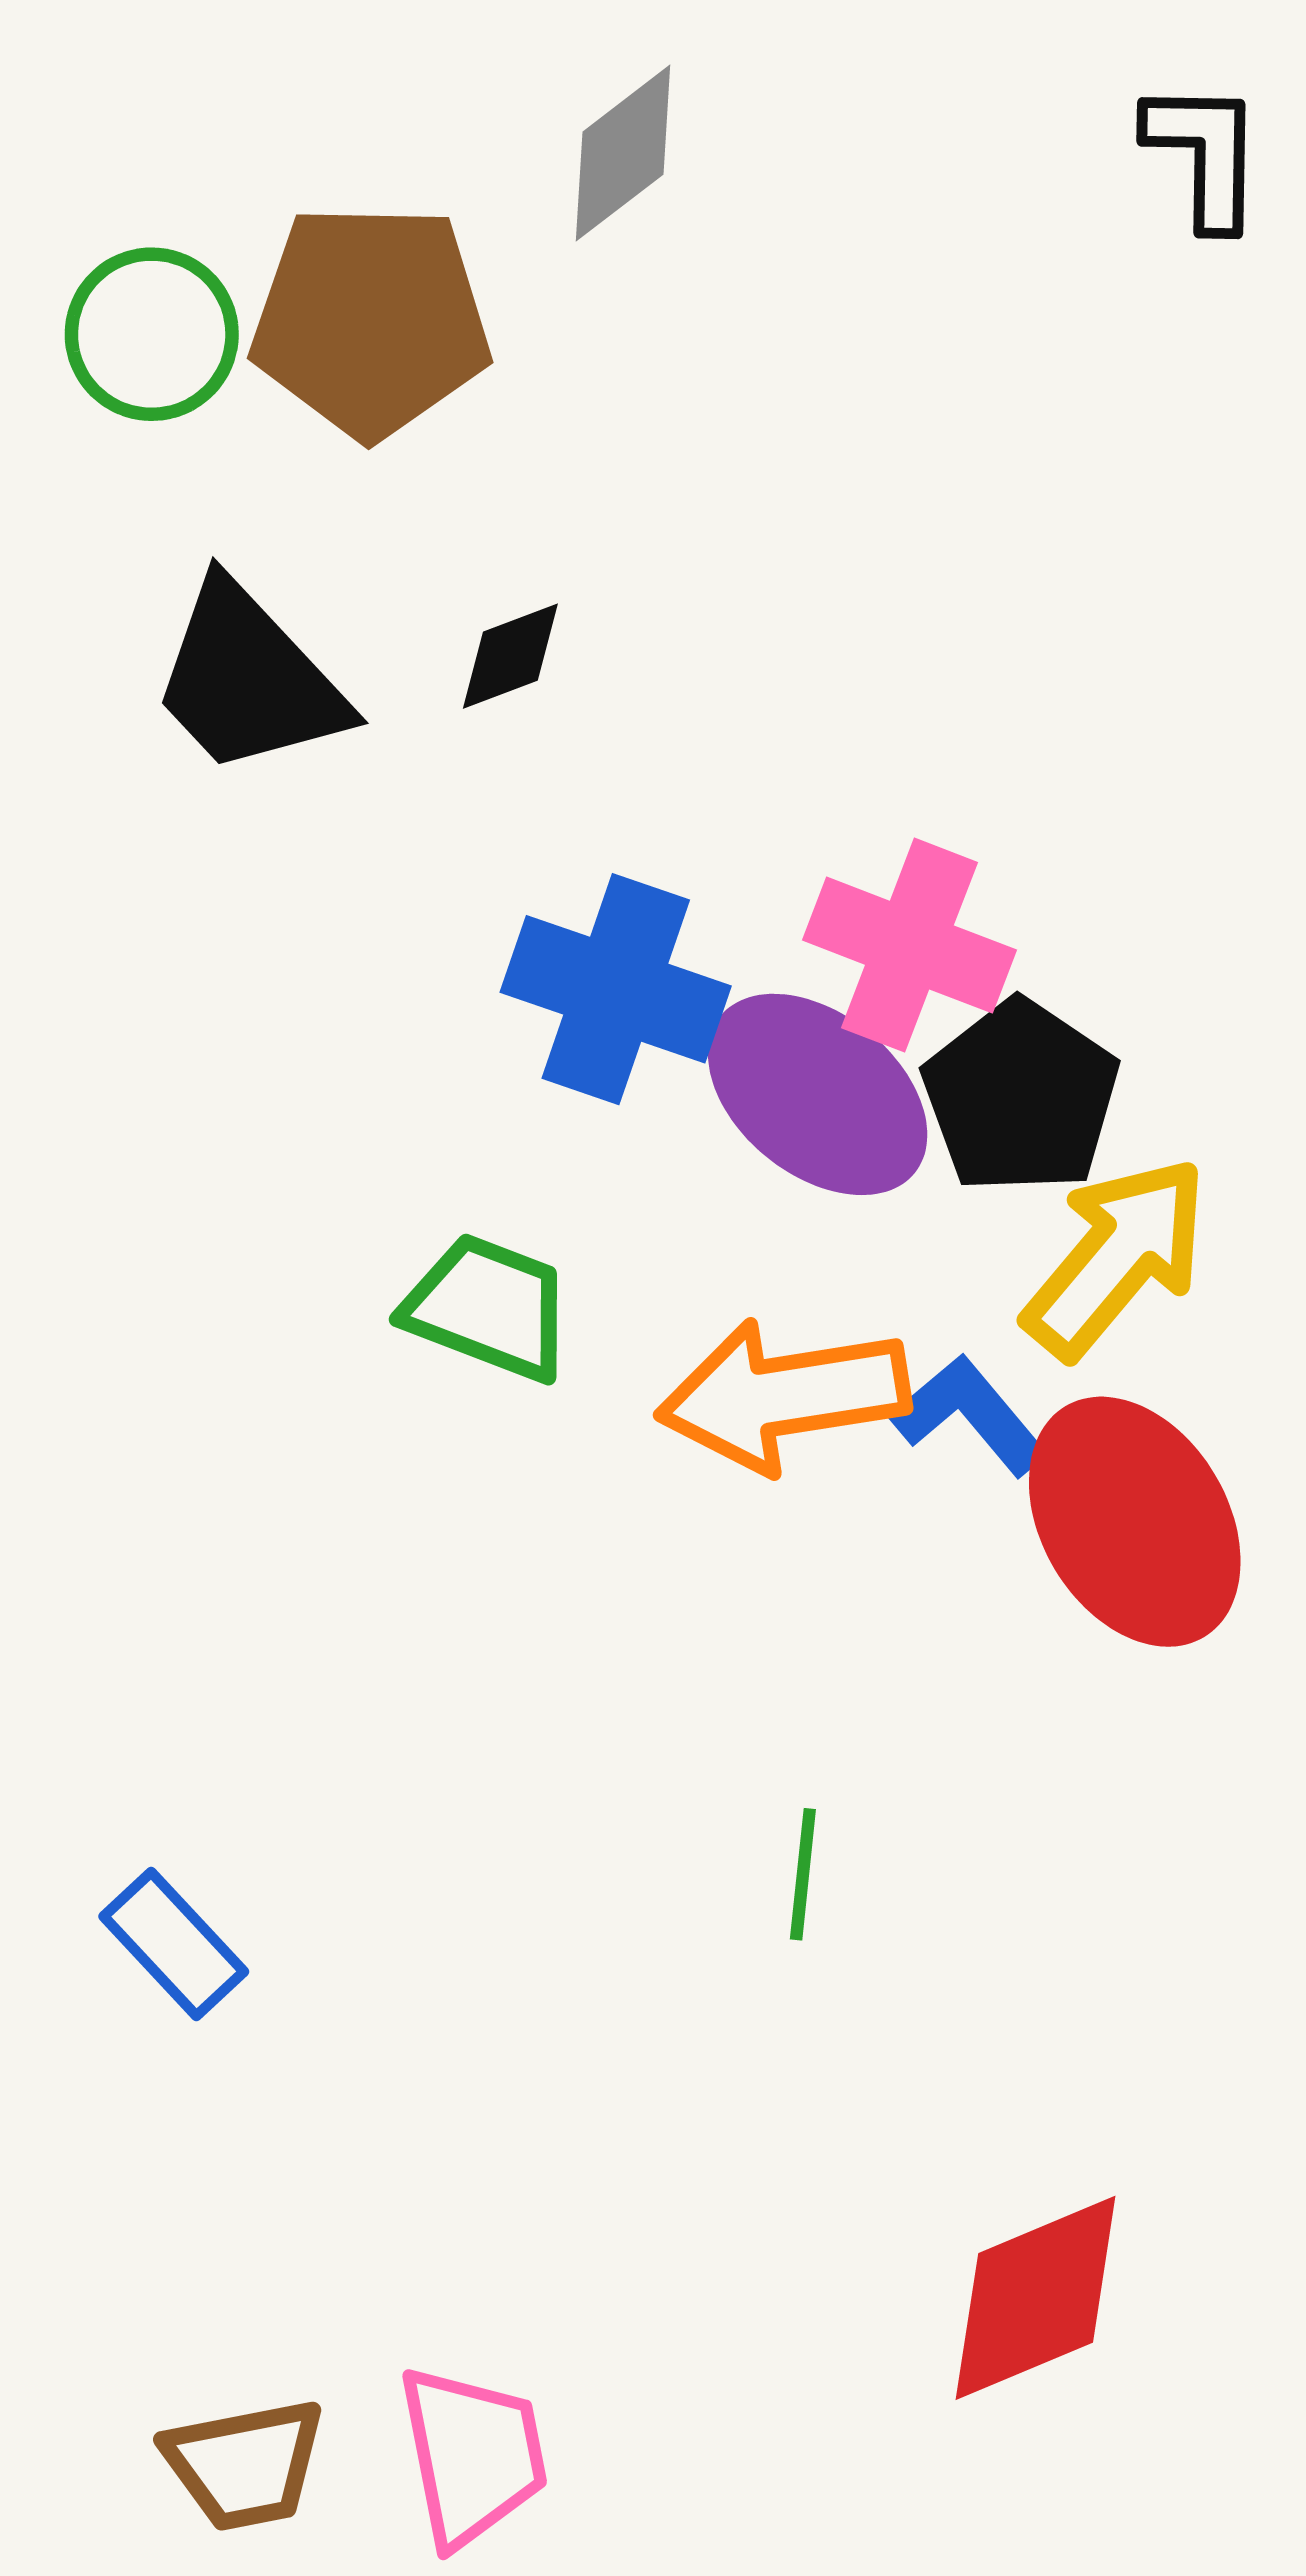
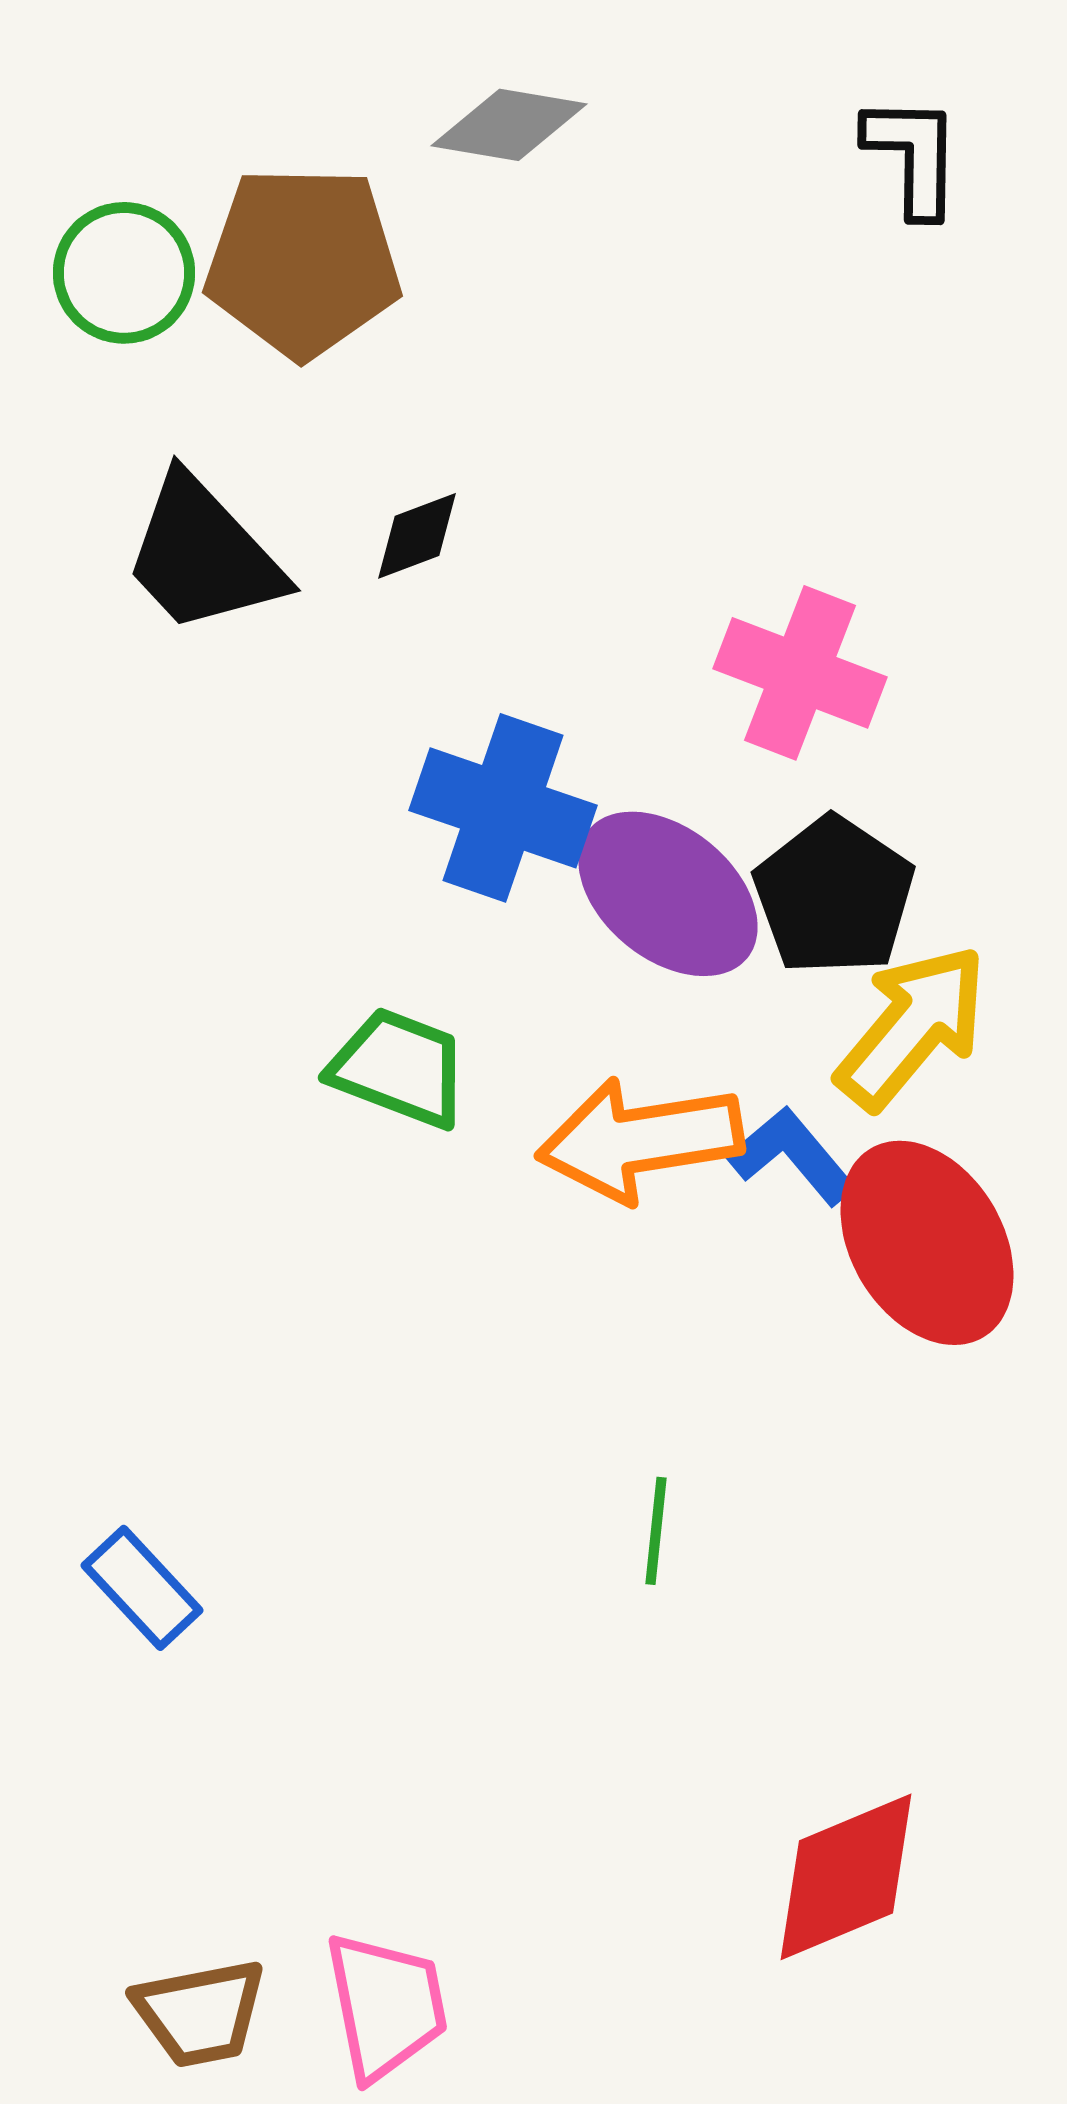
gray diamond: (623, 153) -> (509, 125), turned 47
black L-shape: (1205, 154) -> (913, 156), moved
pink cross: (909, 945) -> (800, 673), moved

